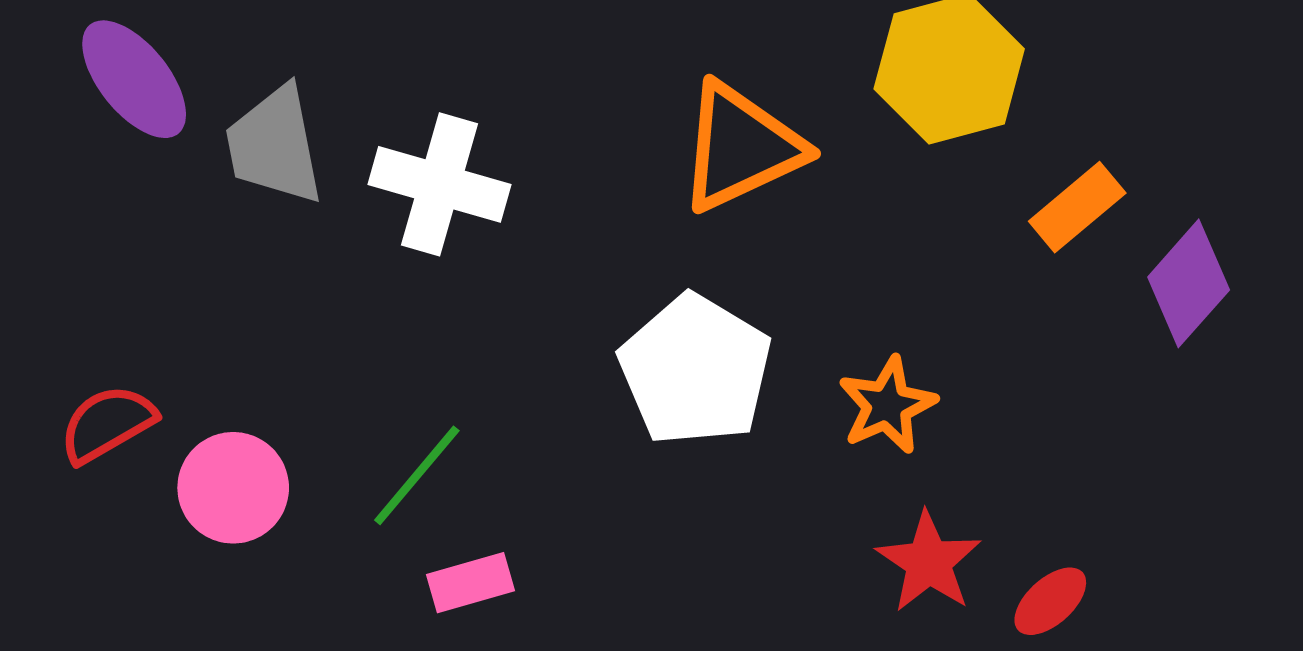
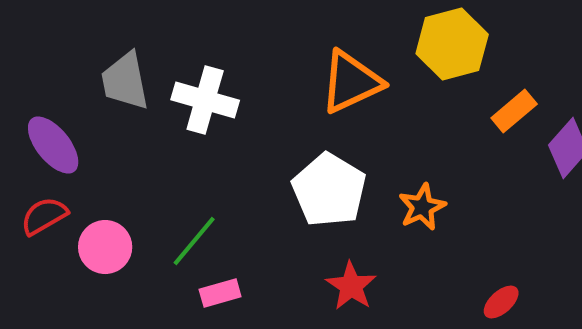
purple ellipse: (134, 79) -> (53, 145), moved
red star: (929, 562) -> (351, 286), moved

